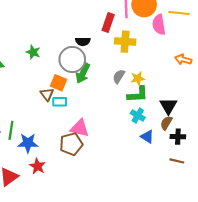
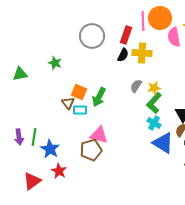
black semicircle: (83, 42) -> (123, 55), moved, turned -64
gray circle: (72, 59) -> (92, 36), moved
green arrow: (83, 73) -> (99, 97), moved
green L-shape: (138, 94) -> (154, 103), turned 135
blue triangle: (147, 137) -> (163, 143), size x1.6
blue star: (28, 143) -> (50, 149), turned 30

